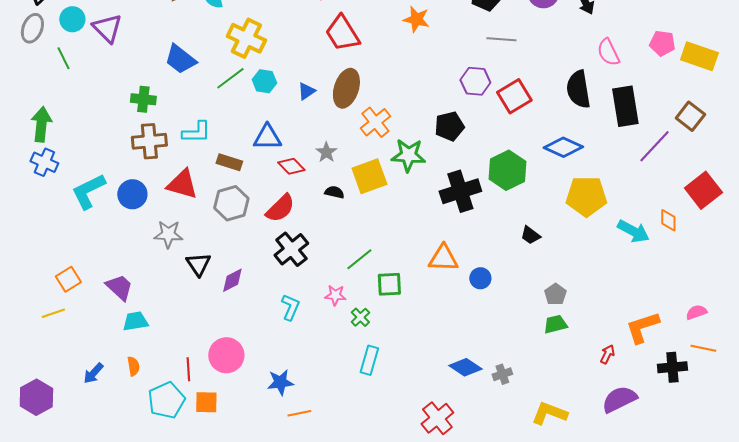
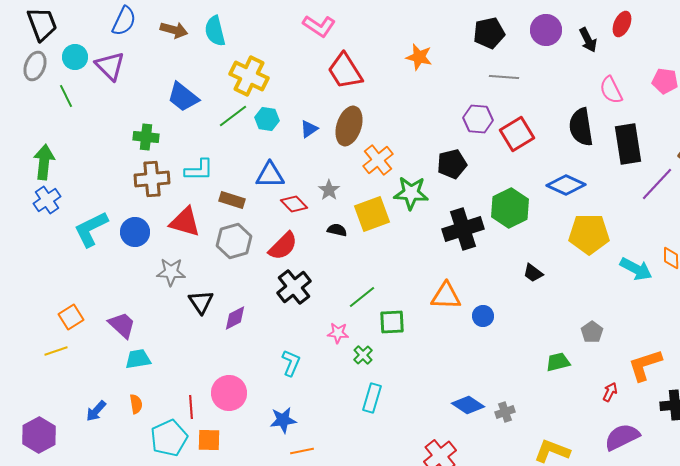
blue cross: (44, 162) -> (47, 200), turned 32
gray pentagon: (555, 294) -> (592, 332), moved
cyan L-shape: (290, 307) -> (291, 363), moved

